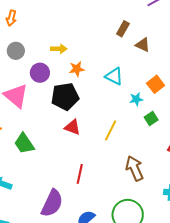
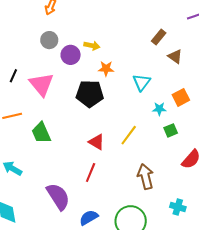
purple circle: (40, 73) -> (71, 55), moved
cyan triangle: (114, 76) -> (142, 82), turned 30
red triangle: (72, 127) -> (97, 142), moved
purple semicircle: (52, 203) -> (58, 196), turned -68

